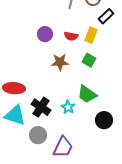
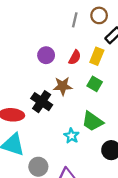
red semicircle: (71, 36) -> (75, 57), turned -72
black cross: (41, 107) -> (42, 102), moved

